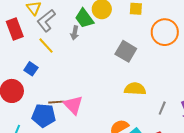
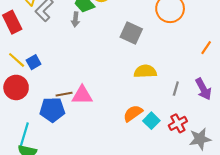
yellow line: (46, 46) -> (17, 60), moved
blue square: (31, 69) -> (34, 62), turned 32
pink triangle: (73, 105) -> (82, 95), turned -40

